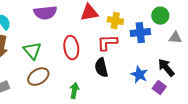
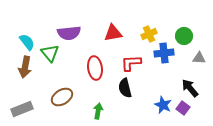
yellow cross: (115, 21) -> (149, 34), moved, turned -35
green triangle: (32, 51) -> (50, 53), moved
blue star: (139, 75) -> (163, 105), moved

